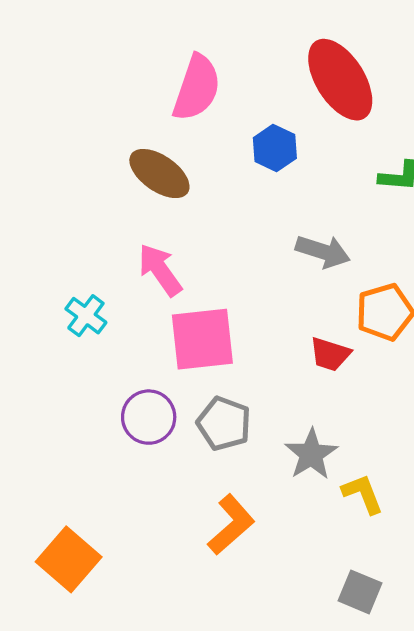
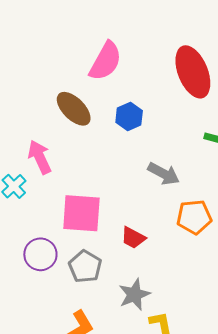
blue hexagon: (275, 148) -> (129, 117), moved
pink arrow: (160, 270) -> (40, 157), moved
red trapezoid: (330, 354) -> (133, 238), moved

